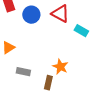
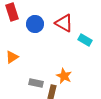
gray rectangle: (23, 72) -> (36, 83), moved

